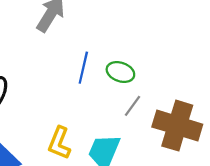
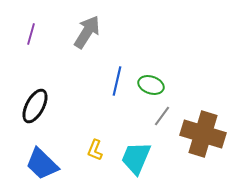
yellow L-shape: (59, 143) -> (95, 150), size x0.7

